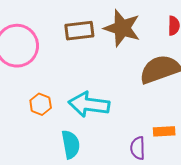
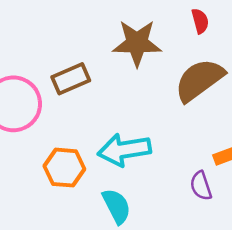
brown rectangle: (79, 31) -> (71, 79), moved
orange hexagon: (41, 104) -> (64, 168), size x1.4

